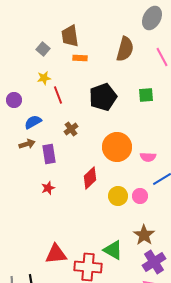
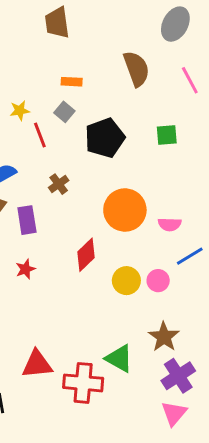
brown trapezoid: (70, 36) -> (57, 23), moved
gray square: (43, 49) -> (64, 112), moved
brown semicircle: (125, 49) -> (136, 69), turned -35

